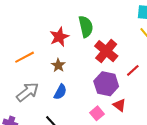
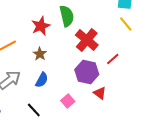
pink square: (97, 113) -> (68, 101), moved

